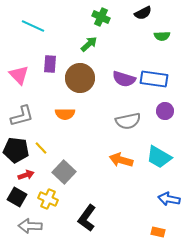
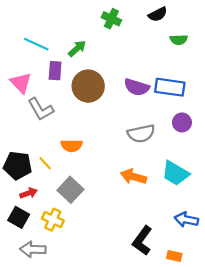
cyan line: (33, 26) -> (36, 44), moved
green arrow: (89, 44) -> (77, 49), moved
orange semicircle: (65, 114) -> (72, 146), moved
gray L-shape: (22, 116) -> (41, 109), moved, turned 75
black L-shape: (87, 218) -> (142, 241), moved

